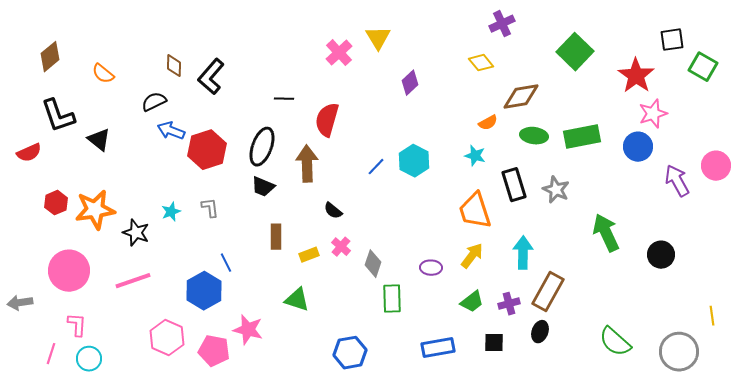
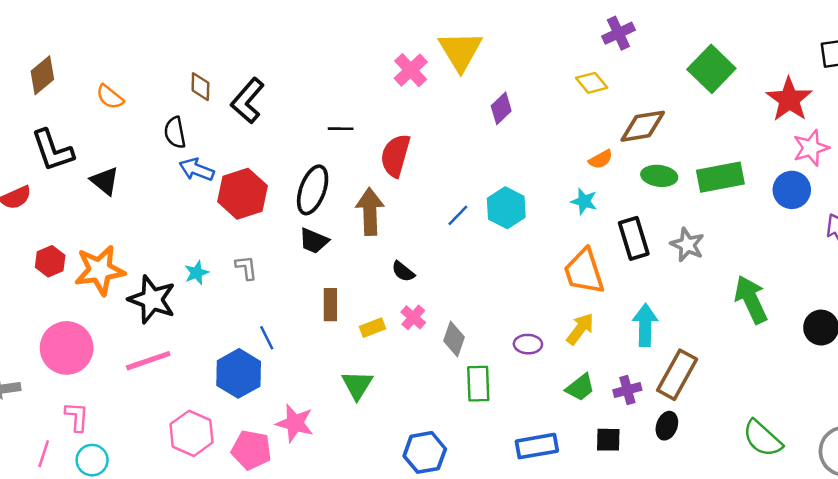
yellow triangle: (378, 38) -> (460, 51), size x1.4
black semicircle: (154, 102) -> (175, 133), turned -75
black star: (136, 233) -> (152, 300), size x1.4
green triangle: (297, 300) -> (357, 385), turned 44

